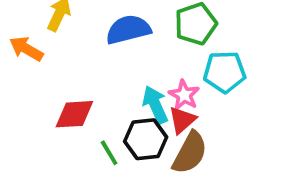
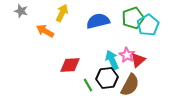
cyan pentagon: (225, 72) -> (148, 25), moved, turned -30
red triangle: (182, 120) -> (138, 60), moved

